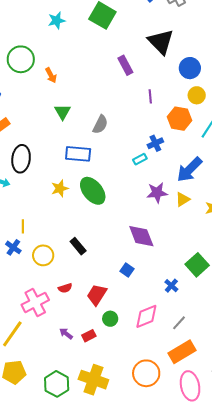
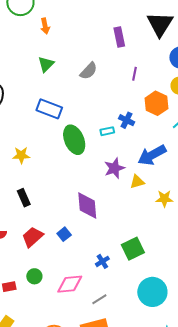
gray semicircle: (100, 124) -> (89, 71), moved
blue cross: (155, 143) -> (127, 120), turned 35
yellow star: (60, 188) -> (21, 155), moved
green ellipse: (93, 191) -> (74, 140), moved
purple star: (157, 193) -> (114, 168), turned -30
red trapezoid: (97, 295) -> (33, 237), moved

